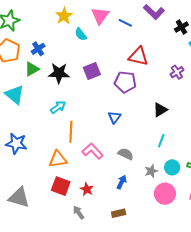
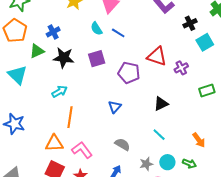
blue line: (125, 23) -> (118, 33), moved
cyan semicircle: (81, 34) -> (96, 29), moved
blue cross: (38, 49) -> (53, 32), moved
red triangle: (138, 56) -> (157, 56), moved
cyan line: (161, 141) -> (159, 135), turned -72
pink L-shape: (93, 151) -> (82, 150), moved

